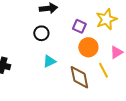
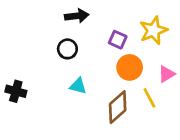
cyan triangle: (49, 61) -> (78, 86), turned 40
brown diamond: (79, 77) -> (118, 107), turned 60

